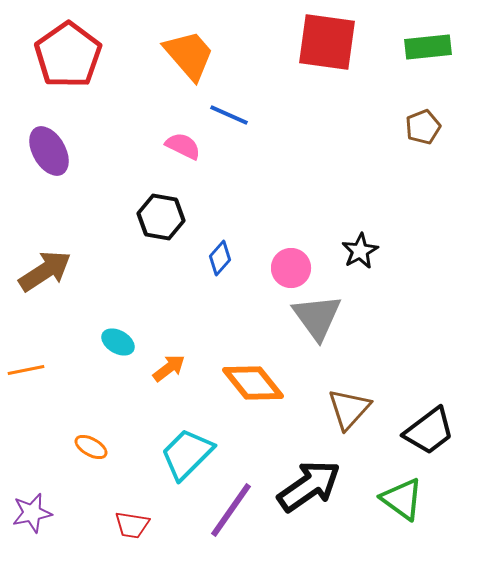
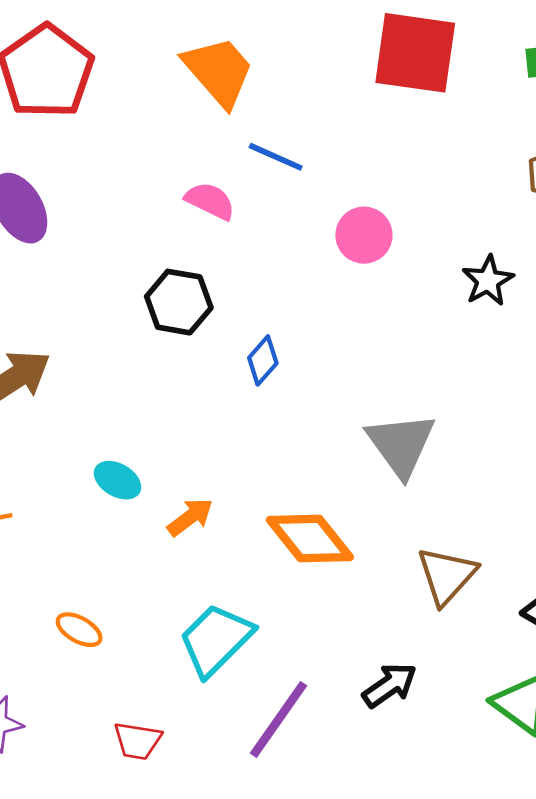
black star: (360, 251) -> (488, 281), moved
pink circle: (291, 268) -> (364, 235), moved
black arrow: (309, 486) -> (390, 685), size x0.6

